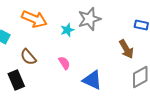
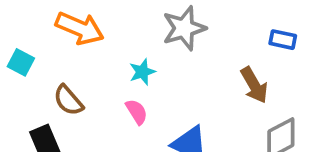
cyan star: (67, 30) -> (142, 72), moved

